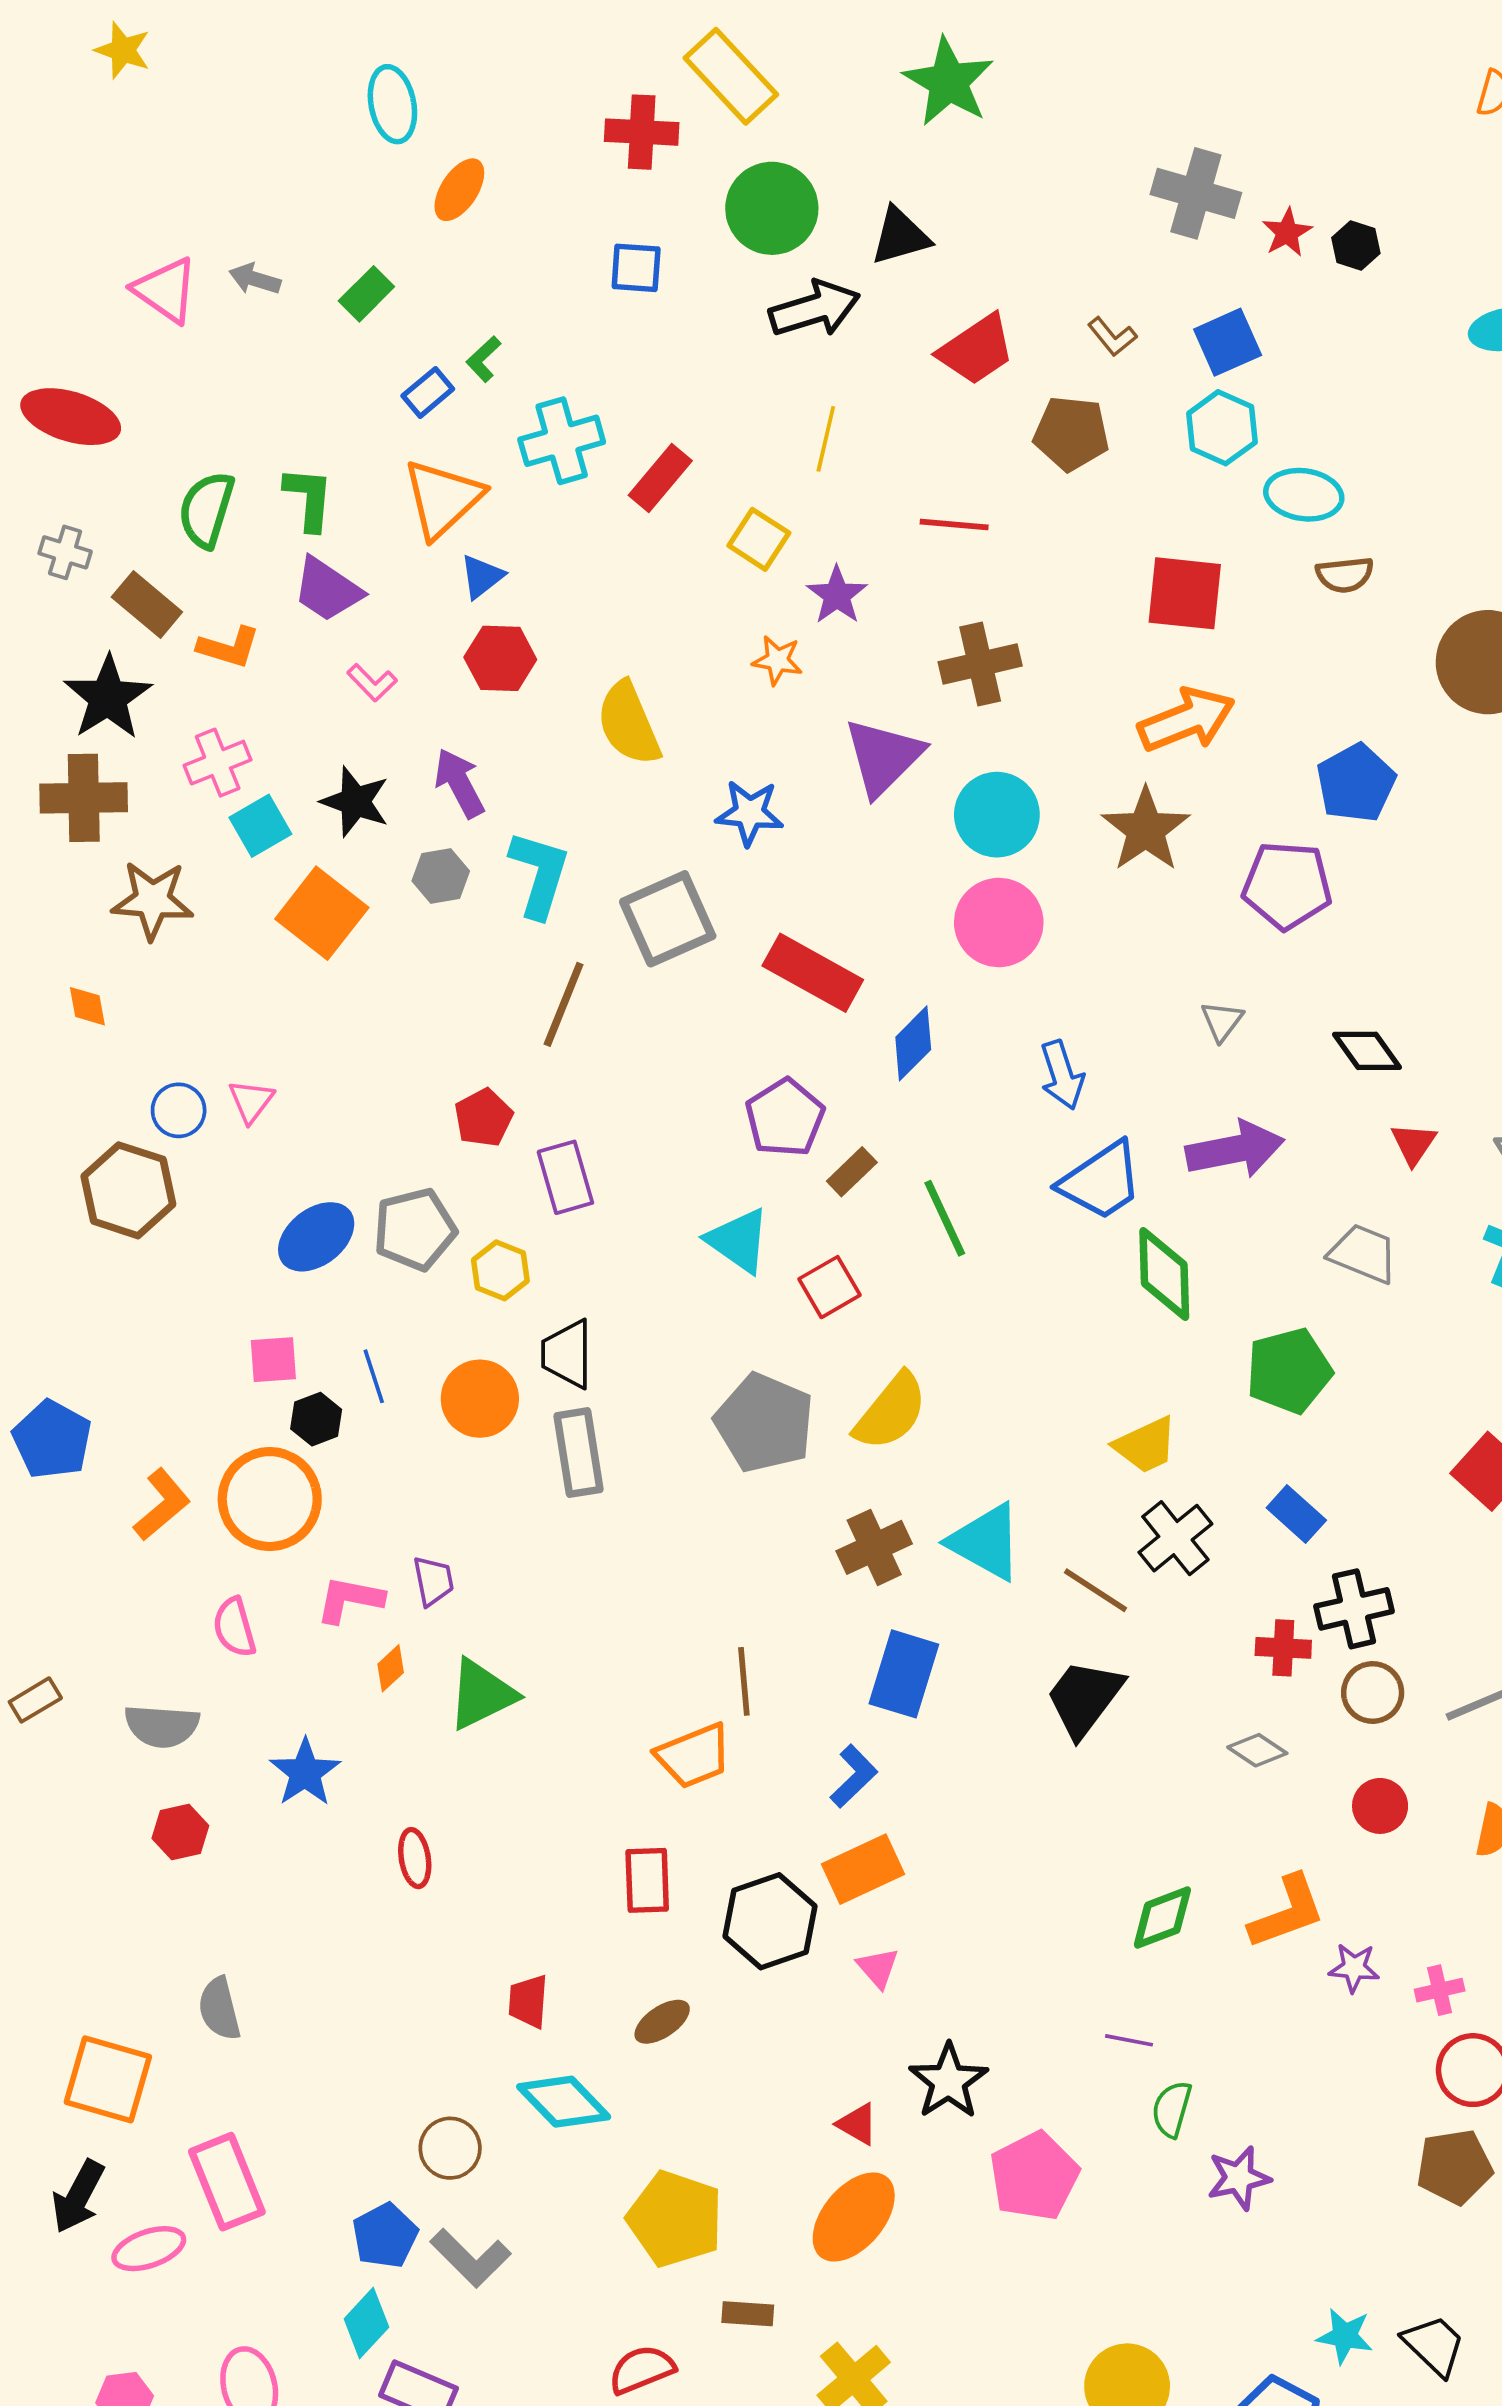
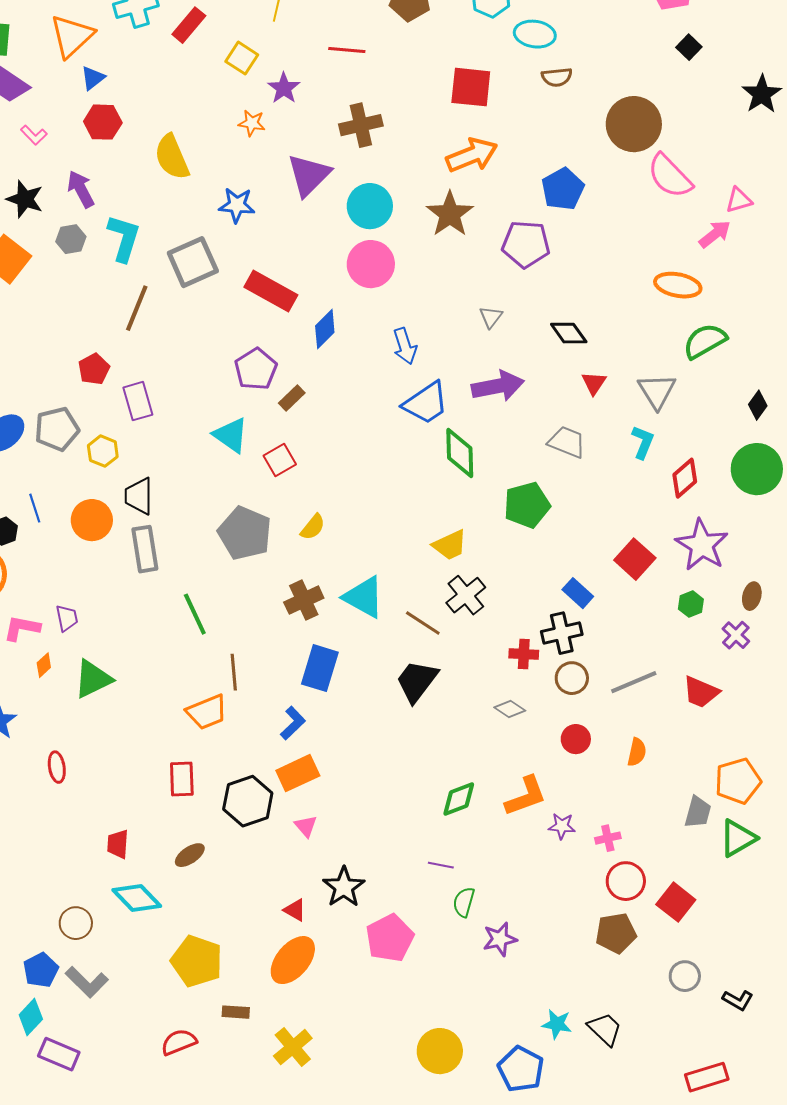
green line: (945, 1218) -> (195, 614), moved
yellow semicircle: (891, 1412) -> (313, 527), size x0.6
blue rectangle: (1296, 1514) -> (578, 593), moved

